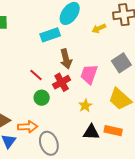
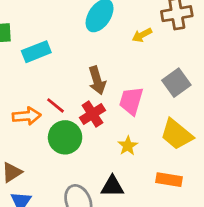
cyan rectangle: (50, 35) -> (36, 52), moved
green circle: (42, 98) -> (65, 137), size x1.5
orange arrow: (28, 127) -> (27, 116), moved
black triangle: (91, 132) -> (112, 186), moved

